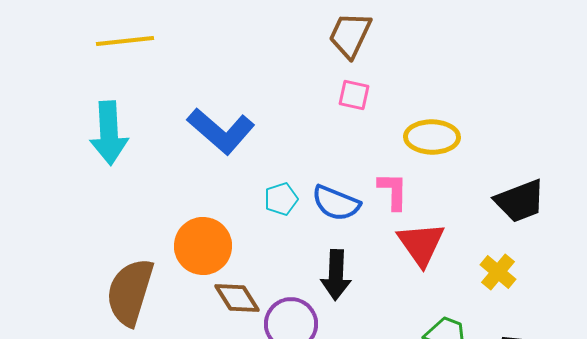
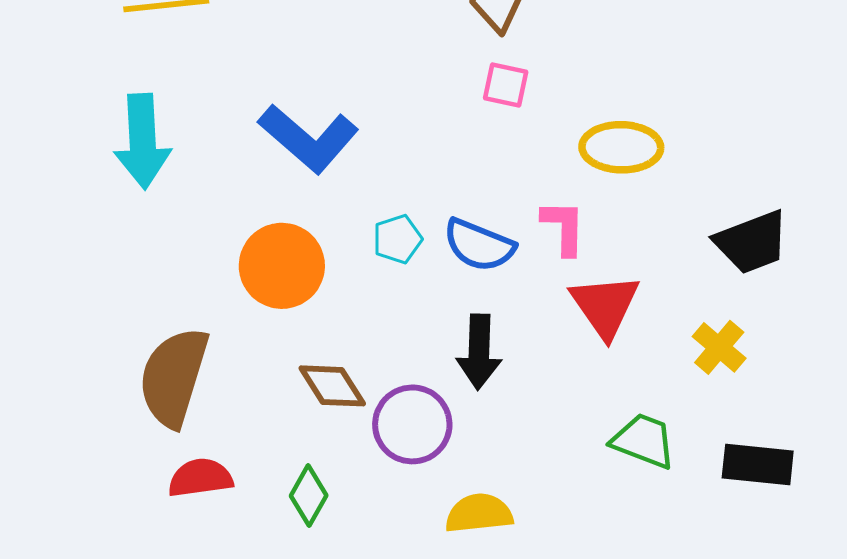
orange circle: (203, 246) -> (282, 266), moved

